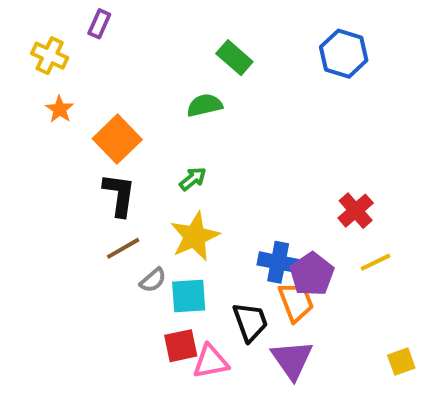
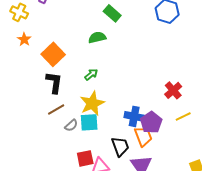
cyan square: (189, 296) -> (89, 122), moved

